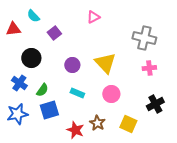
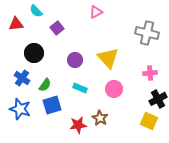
pink cross: (149, 68) -> (150, 73), moved
blue star: (17, 114) -> (20, 109), turned 30
yellow square: (128, 124) -> (149, 121), moved
red star: (75, 130) -> (78, 125), turned -30

